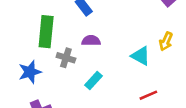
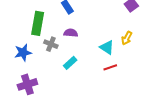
red line: (148, 95) -> (110, 67), moved

